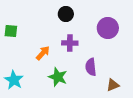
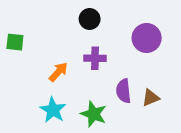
green star: (58, 77) -> (94, 114), moved
cyan star: (14, 80) -> (53, 110), moved
brown triangle: (113, 85) -> (151, 98), moved

